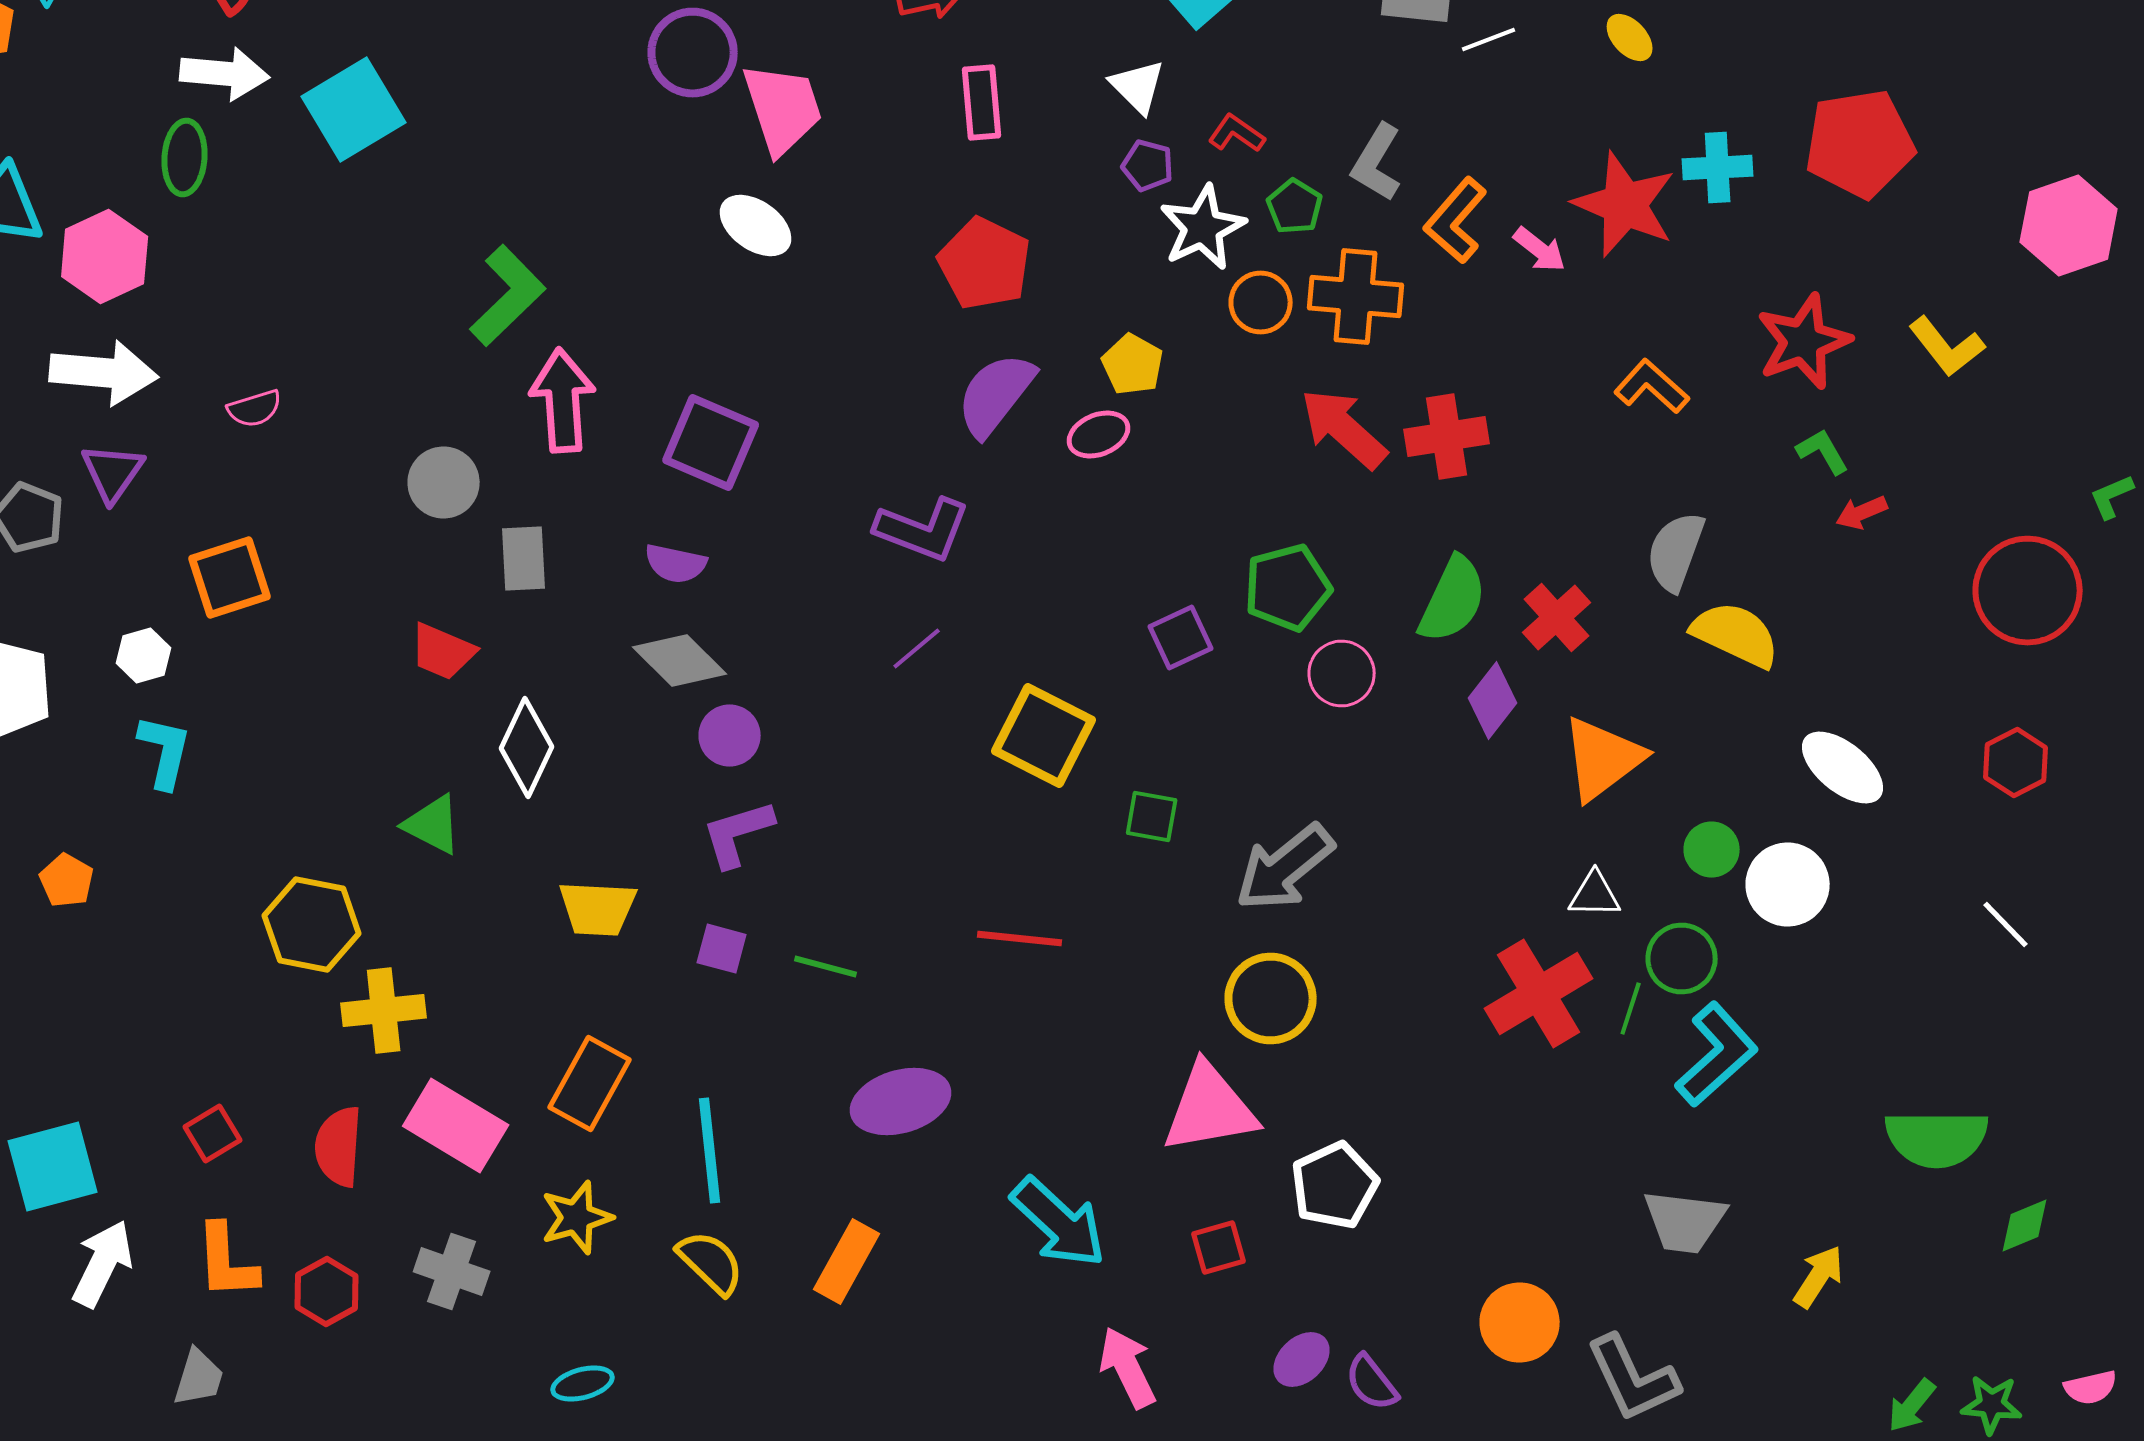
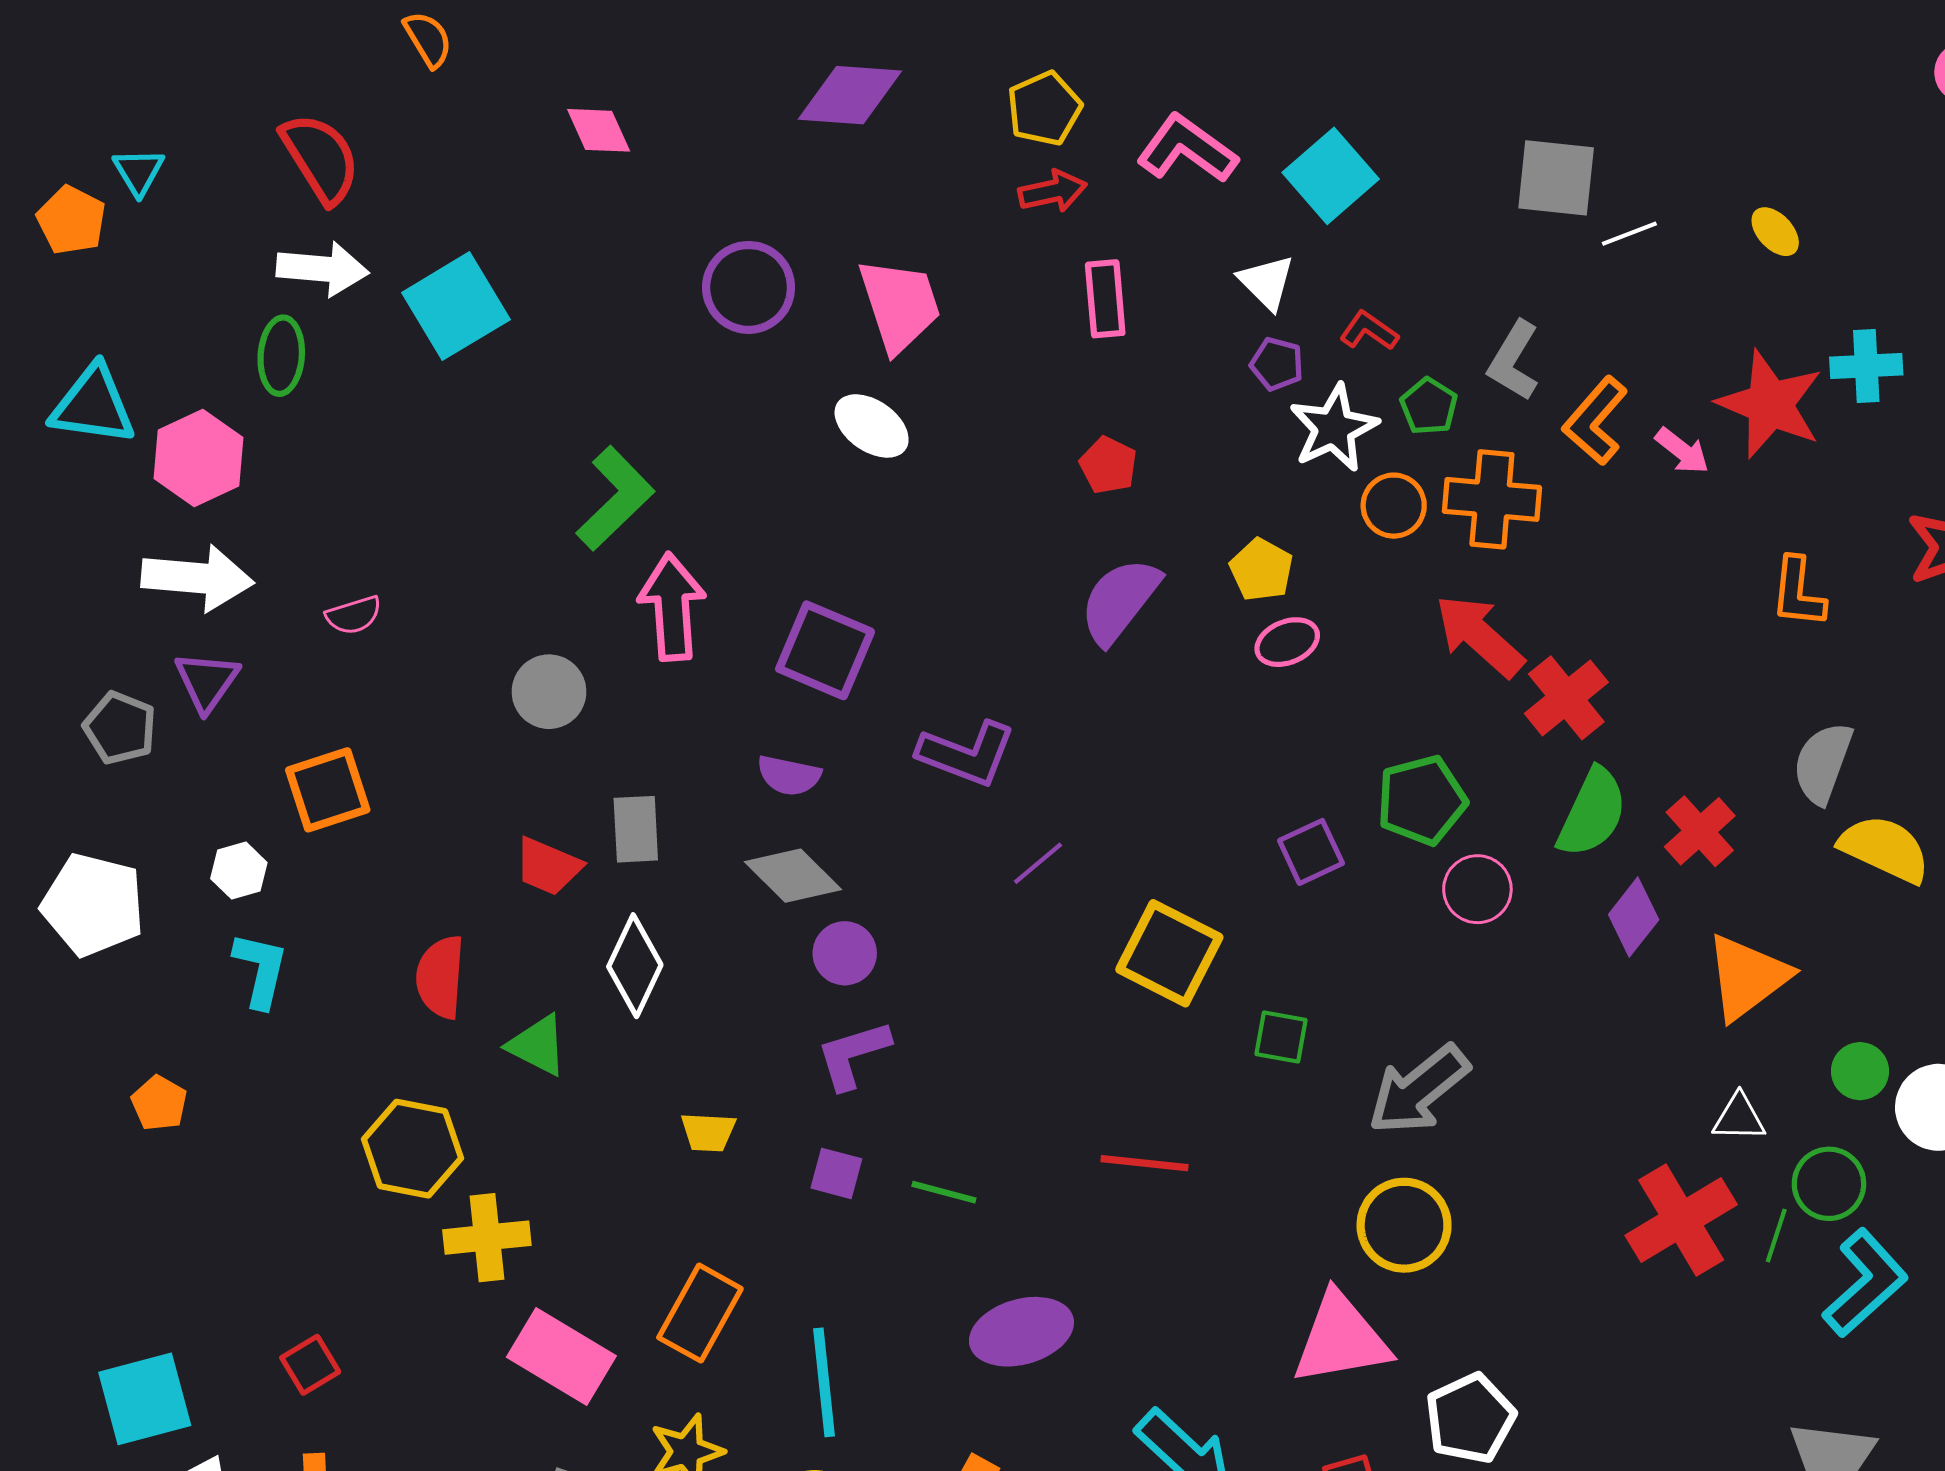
purple circle: (693, 52) -> (749, 287), moved
red pentagon: (985, 264) -> (1108, 465), size x0.6
orange L-shape: (1652, 386) -> (1798, 592), turned -126
pink ellipse: (1099, 434) -> (1287, 642), moved
red cross: (1447, 436) -> (1566, 698), moved, turned -30
purple L-shape: (923, 530) -> (967, 754), moved
gray rectangle: (524, 558) -> (636, 829), moved
yellow trapezoid: (598, 908) -> (708, 1132), size x0.7
red semicircle: (339, 1146) -> (440, 977), moved

